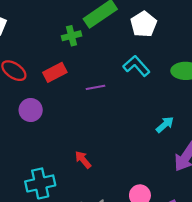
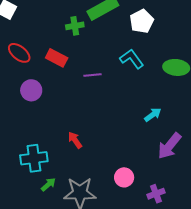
red rectangle: (55, 72) -> (57, 58), turned 50

